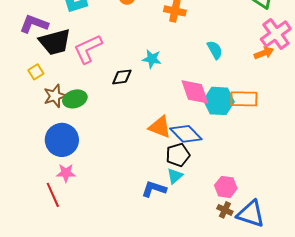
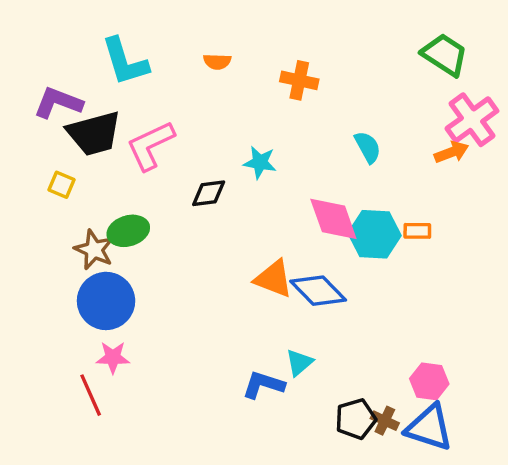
yellow square: (36, 72) -> (62, 185), turned -35
brown star: (55, 96) -> (94, 250), moved, turned -30
orange rectangle: (244, 99) -> (417, 231), size x0.6
black pentagon: (178, 155) -> (356, 419), moved
pink hexagon: (226, 187) -> (429, 381), moved

